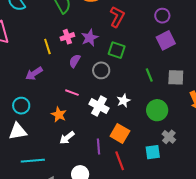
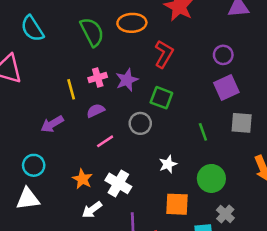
purple semicircle: (75, 61) -> (96, 111), moved, turned 32
gray square: (176, 77) -> (242, 123), moved
pink line: (72, 93) -> (105, 141), moved, turned -56
white cross: (99, 106) -> (118, 183), moved
orange square: (120, 133) -> (177, 204), moved, turned -30

